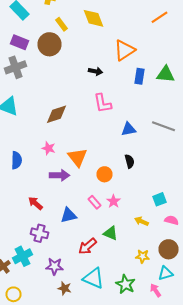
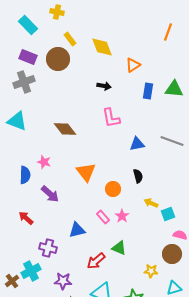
orange line: (160, 17) -> (168, 32), turned -36
yellow diamond: (94, 18) -> (102, 47), moved
orange triangle: (124, 50) -> (133, 65), size x0.7
brown diamond: (56, 114) -> (65, 129), turned 70
pink star: (48, 148) -> (44, 162), moved
purple arrow: (60, 175) -> (50, 194), moved, turned 42
red arrow: (36, 203) -> (26, 218), moved
yellow arrow: (142, 221) -> (151, 203), moved
brown circle: (168, 249) -> (172, 254), moved

